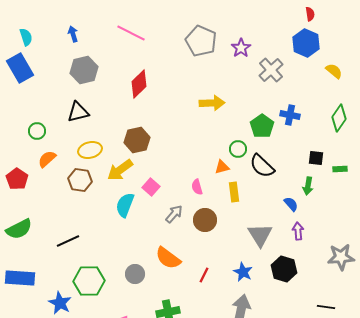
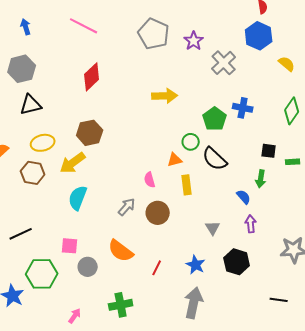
gray hexagon: (84, 70) -> (22, 69), moved
pink square: (151, 187) -> (70, 246), moved, turned -36
gray triangle: (260, 235) -> (213, 228), size x0.6

